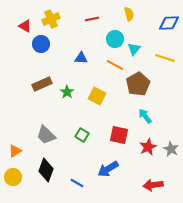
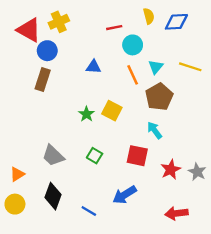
red line: (92, 19) -> (114, 28), moved
blue diamond: (169, 23) -> (176, 22), moved
red triangle: (25, 26) -> (29, 30), size x1.6
cyan triangle: (134, 49) -> (156, 67), moved
orange line: (115, 65) -> (133, 75), turned 36
brown rectangle: (42, 84) -> (43, 80), moved, turned -48
green star: (67, 92) -> (86, 114), moved
cyan arrow: (145, 116) -> (155, 130), moved

